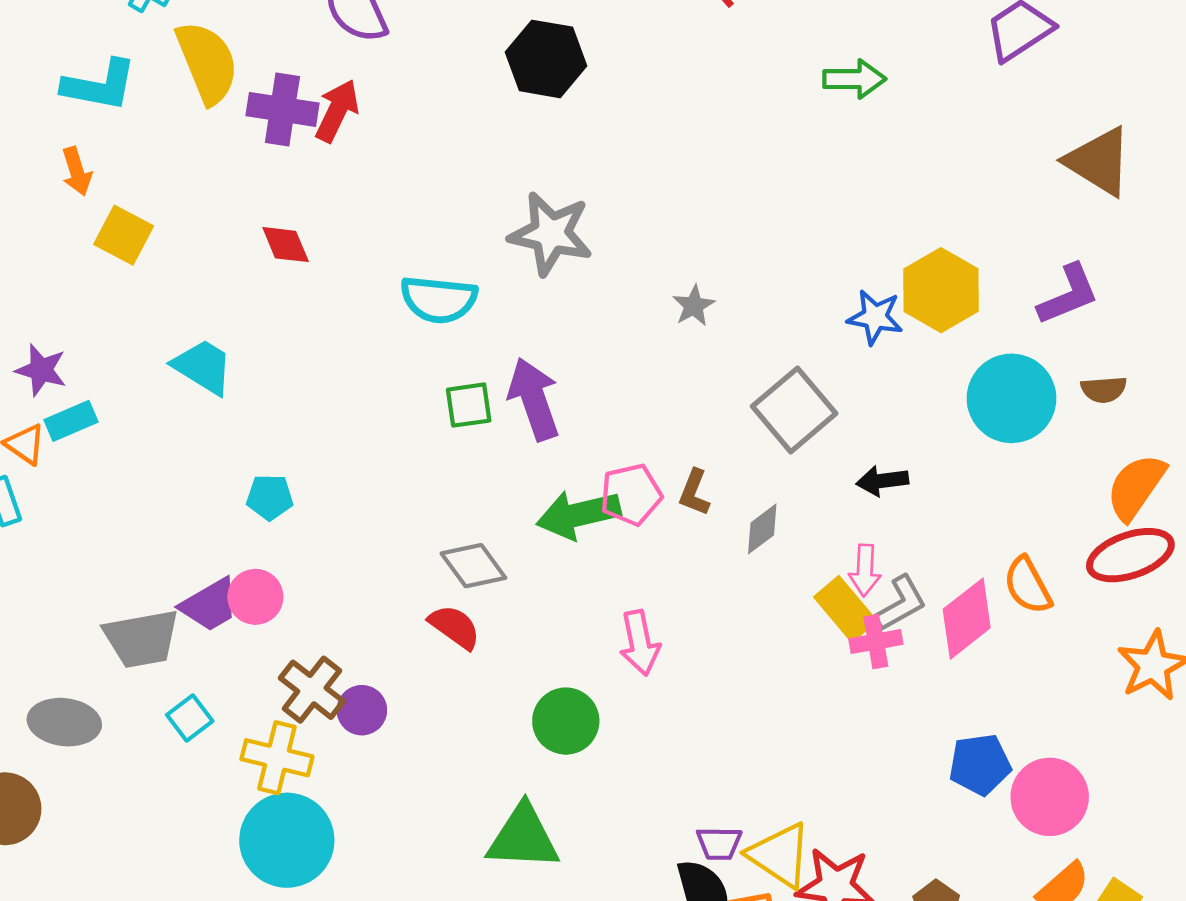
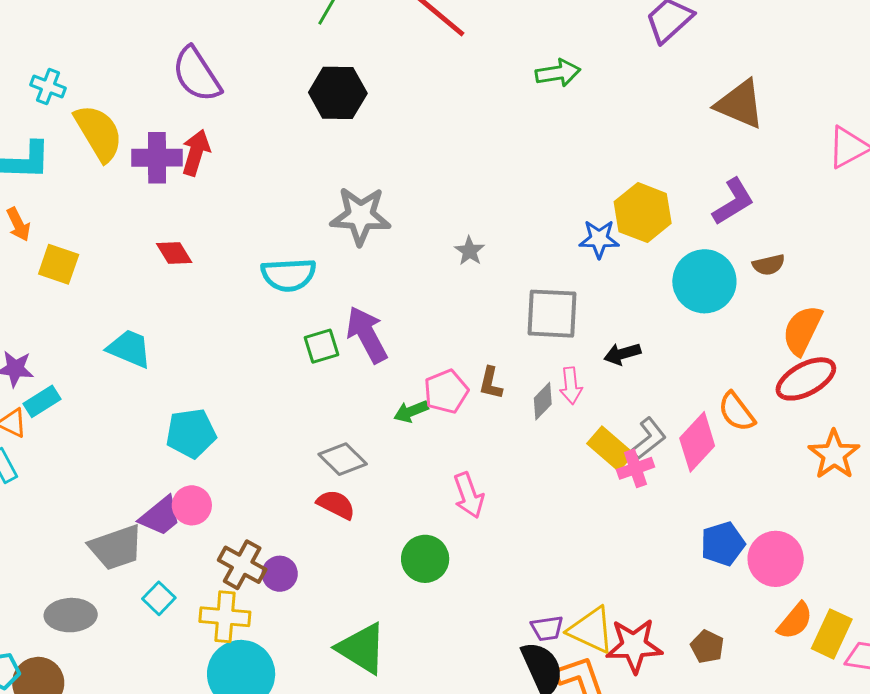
gray square: (794, 410) -> (552, 314), turned -38
cyan pentagon: (270, 497) -> (191, 433), size x1.5
green arrow: (578, 514) -> (411, 411), size x0.6
pink arrow: (865, 570) -> (571, 386), moved
green triangle: (523, 838) -> (362, 648), moved, turned 38

